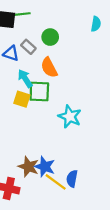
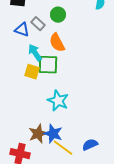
cyan star: (70, 117) -> (58, 101), moved
brown star: (28, 167) -> (38, 134), turned 30
blue semicircle: (72, 179) -> (90, 145), moved, turned 56

